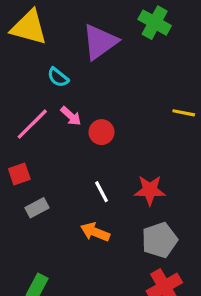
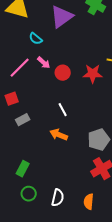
red star: (150, 190) -> (93, 74), moved

